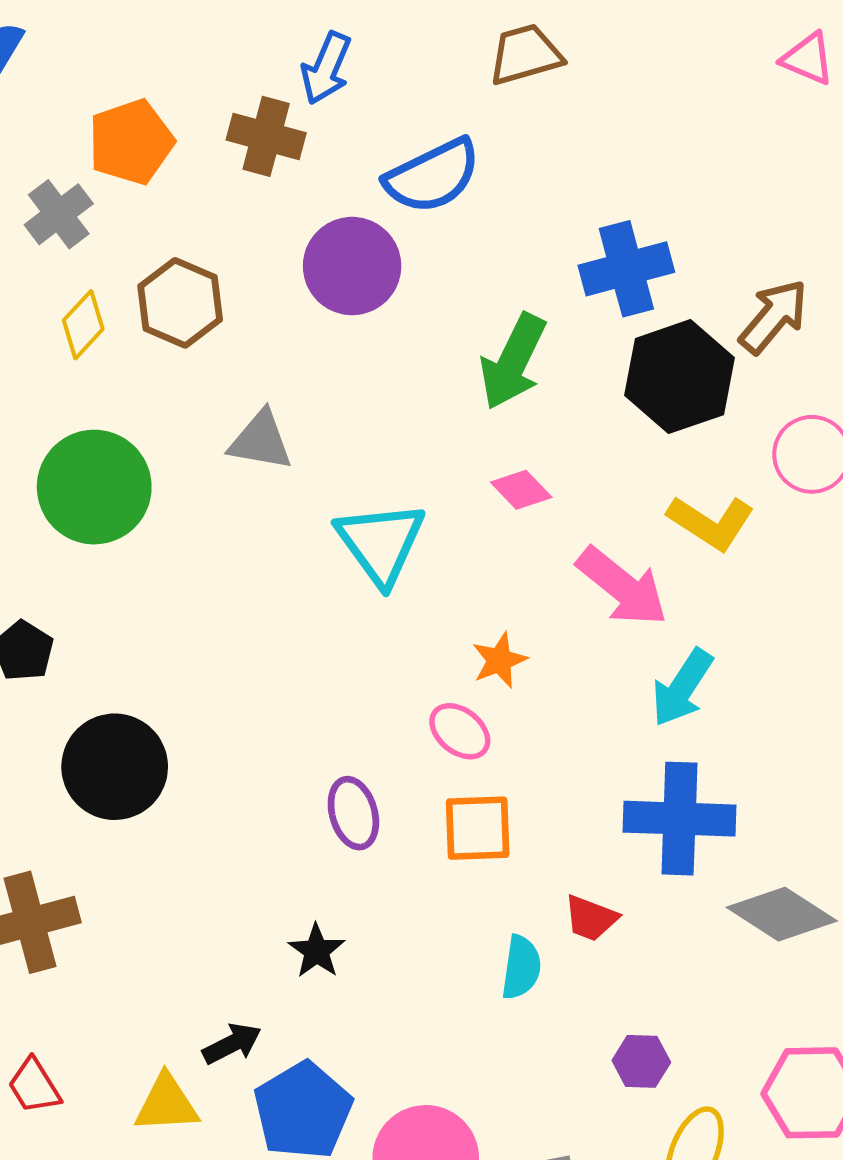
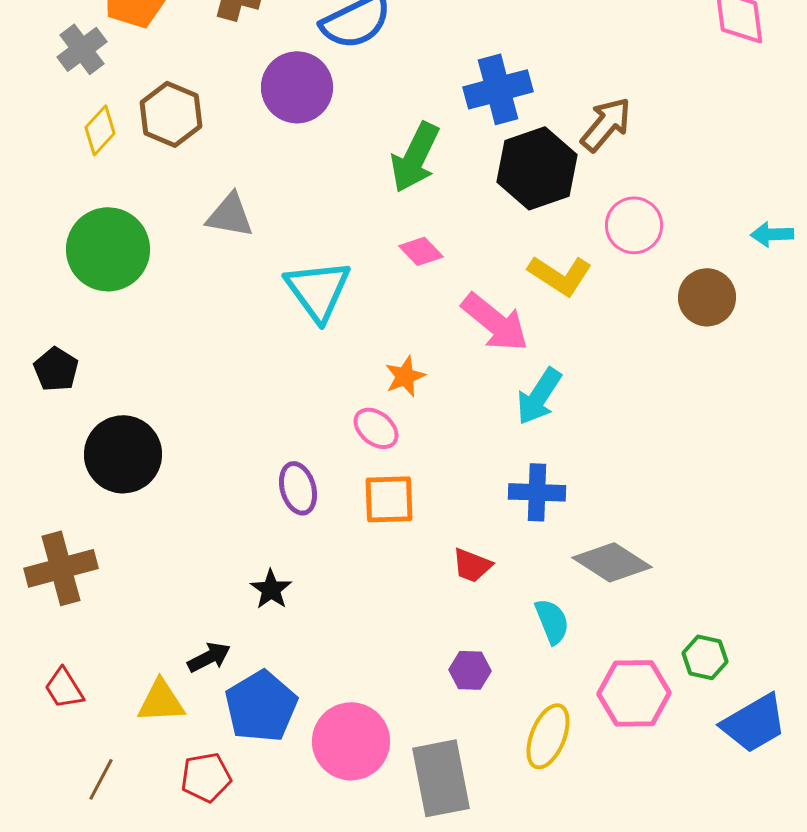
blue cross: (679, 819) -> (537, 492), size x0.7
cyan semicircle: (521, 967) -> (552, 621), moved, turned -30
purple hexagon: (641, 1061) -> (470, 670), moved

